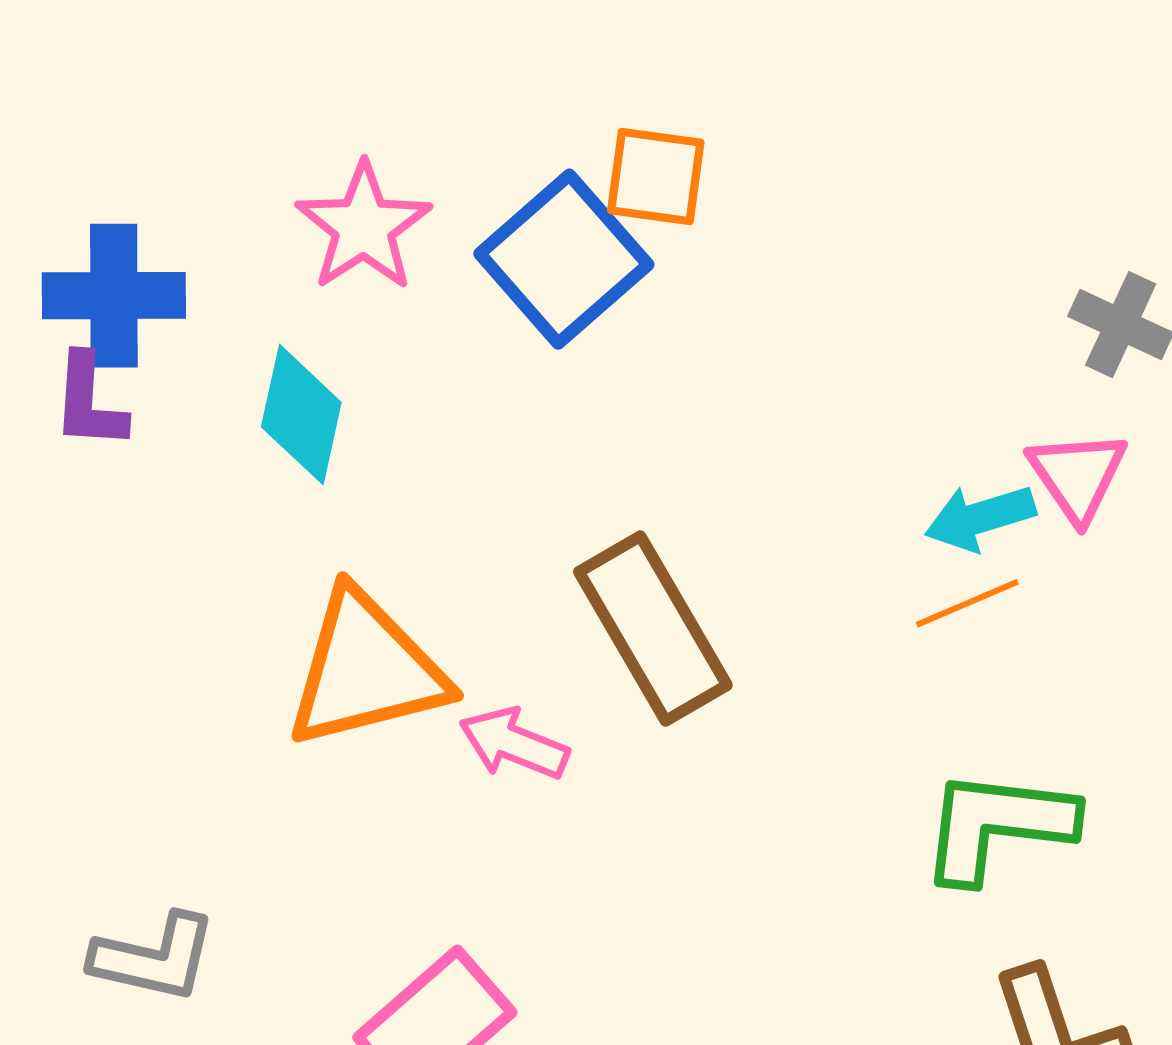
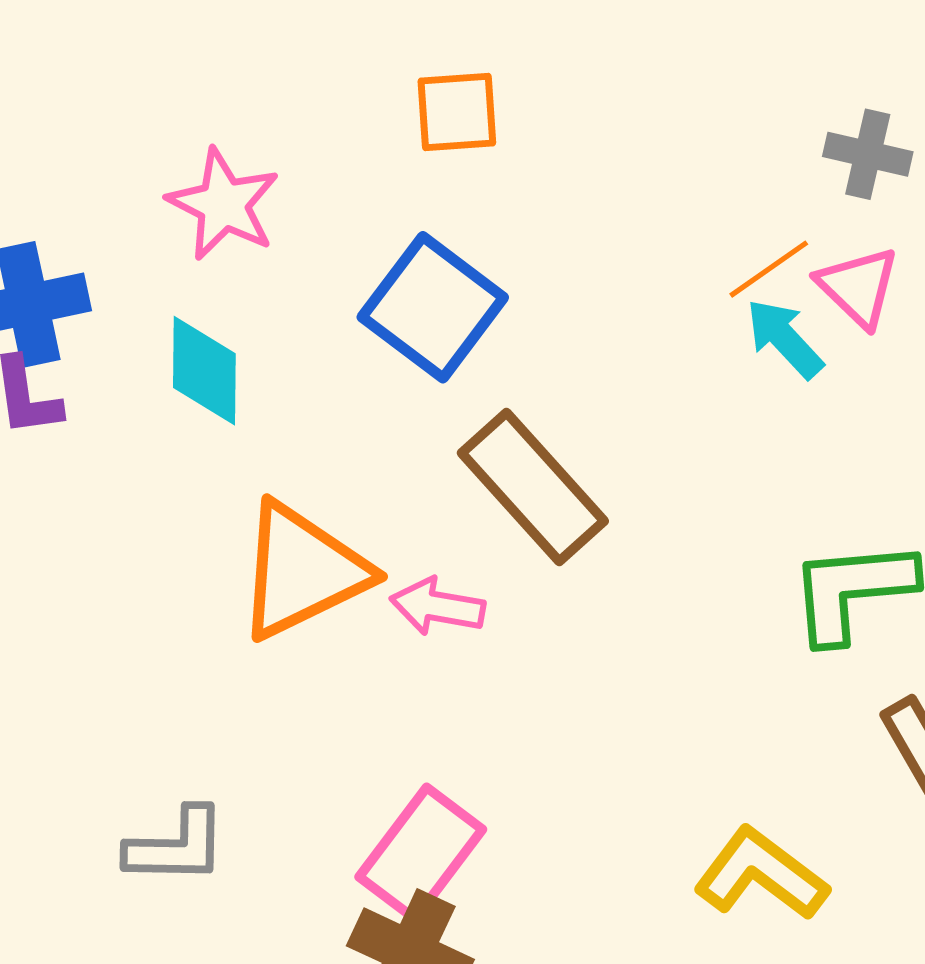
blue square: (564, 259) -> (433, 307), moved
cyan arrow: (980, 518) -> (785, 339), turned 76
orange line: (967, 603) -> (769, 269), moved

